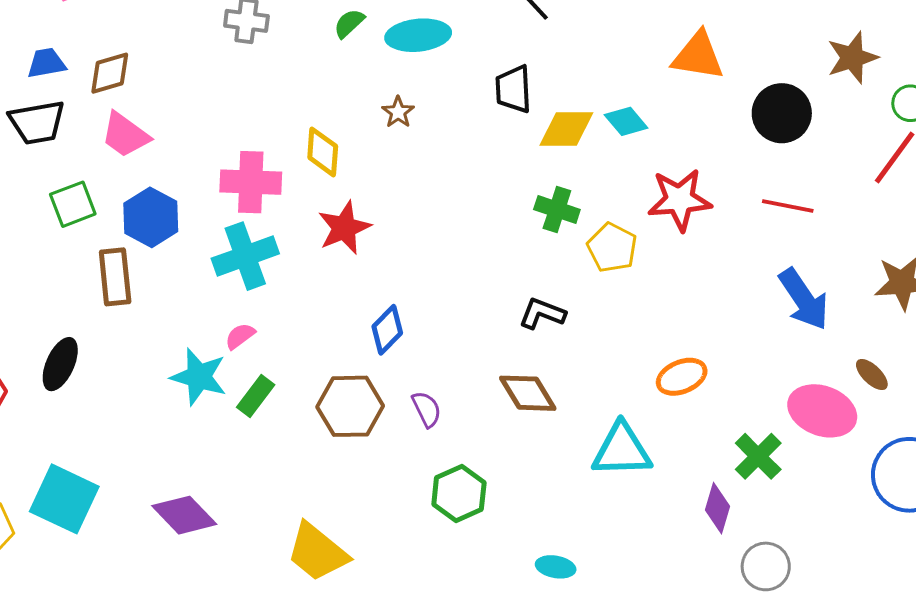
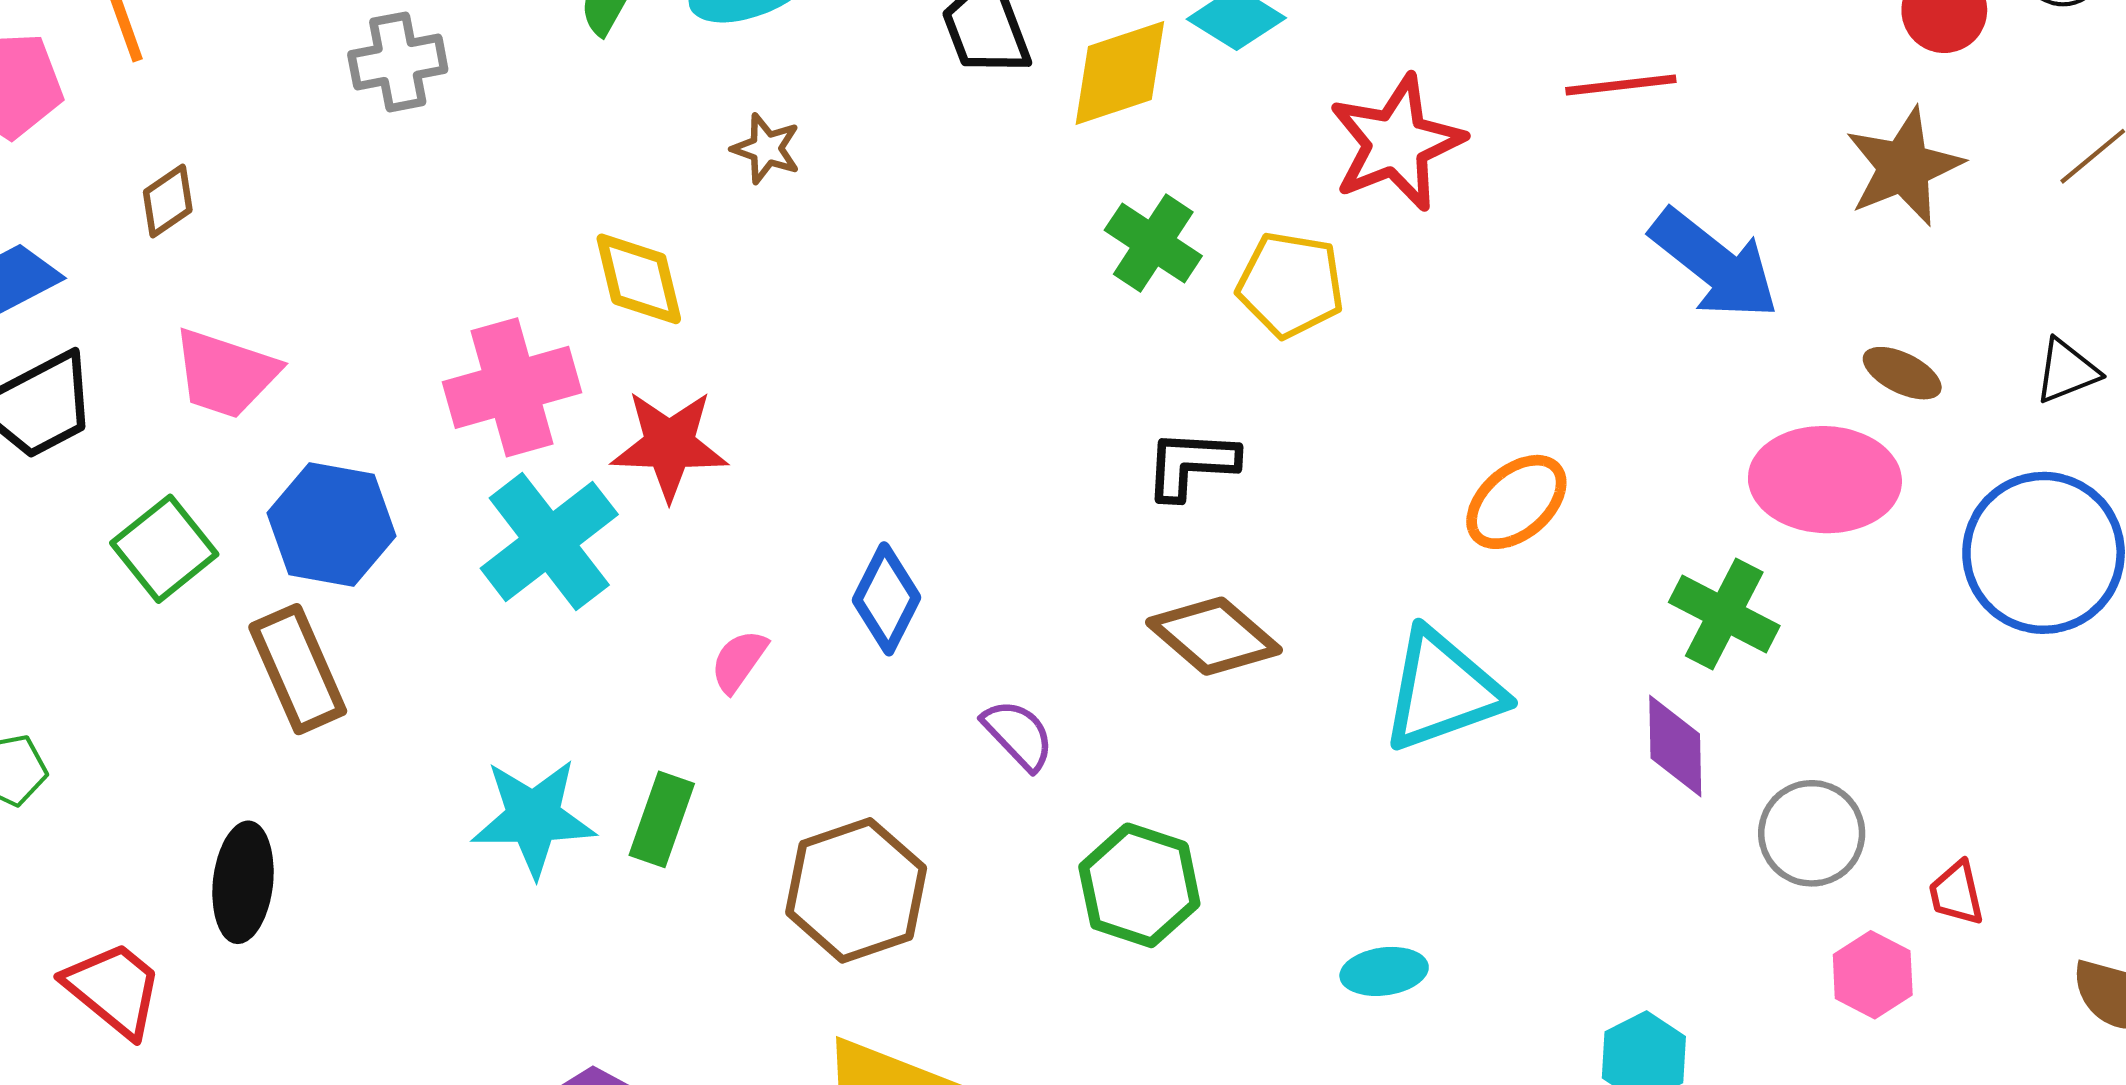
brown diamond: (110, 73) -> (168, 201), moved, size x0.7
green cross: (557, 210) -> (1153, 243), turned 33
red star: (344, 228) -> (669, 445), moved, turned -30
pink semicircle: (240, 336) -> (739, 661), moved
brown hexagon: (350, 406) -> (856, 890), moved

